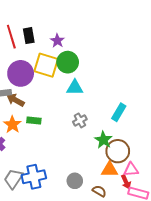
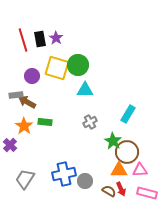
purple star: (57, 41) -> (56, 38), moved
purple circle: (21, 73) -> (32, 76), size x0.6
blue cross: (34, 177) -> (64, 174), moved
red arrow: (126, 182) -> (121, 189), moved

